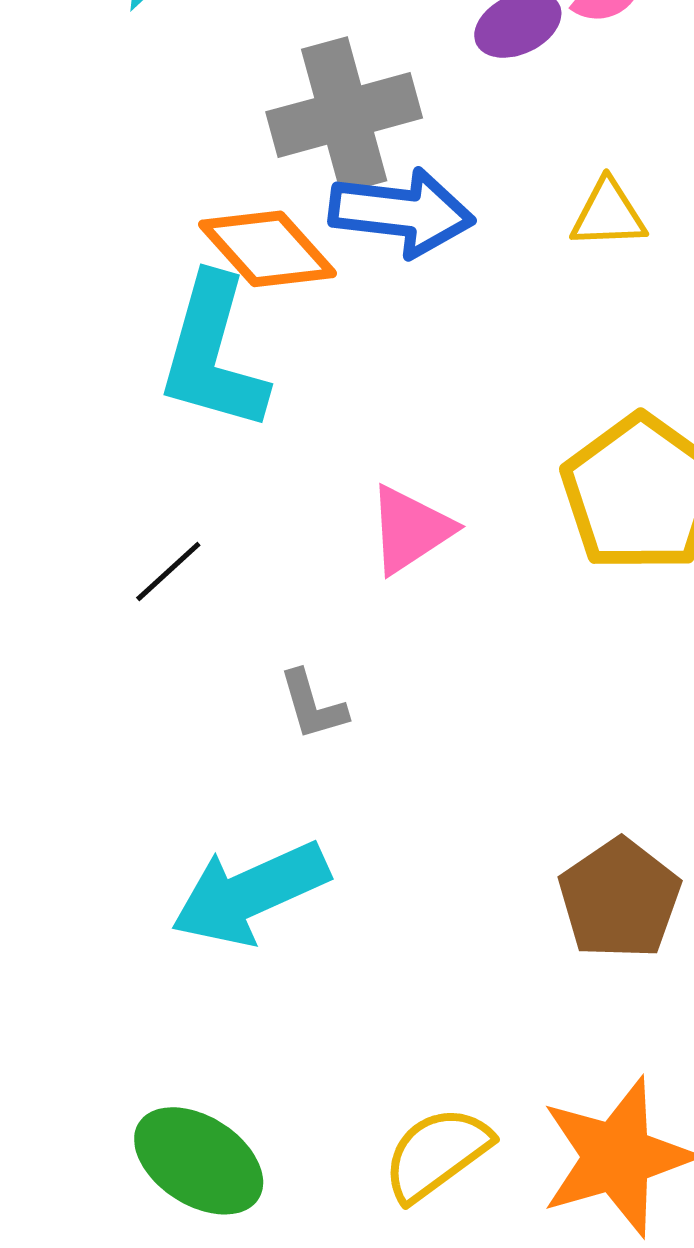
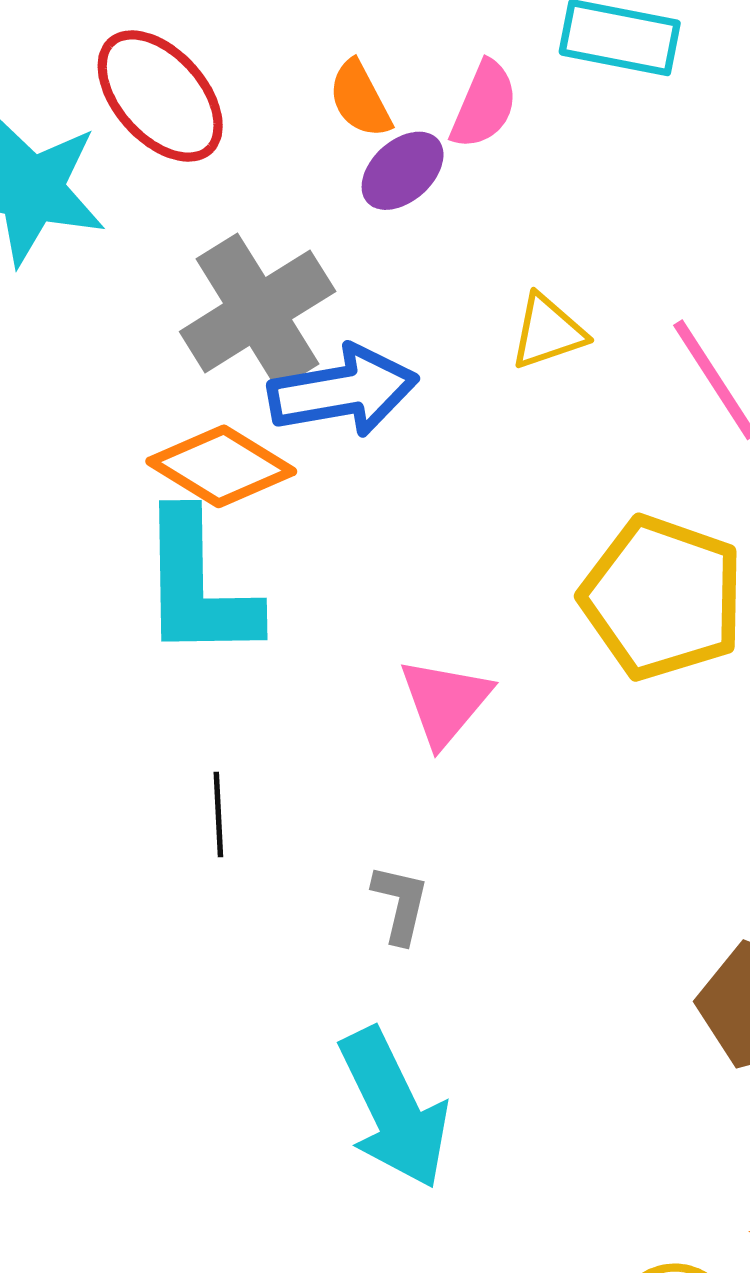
black line: (168, 572) -> (218, 814), turned -34
gray L-shape: (313, 705) -> (400, 904), turned -134
cyan arrow: (250, 893) -> (394, 1108), turned -75

